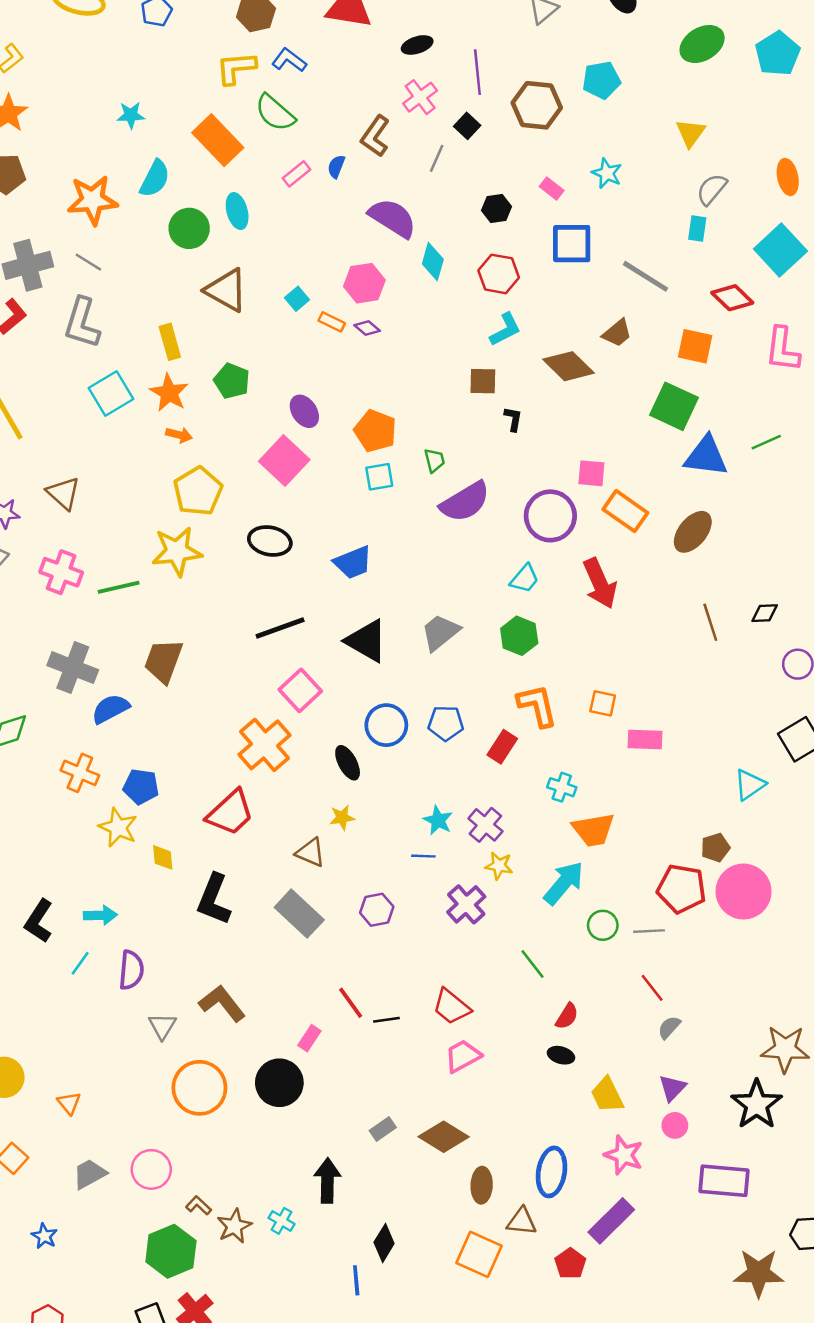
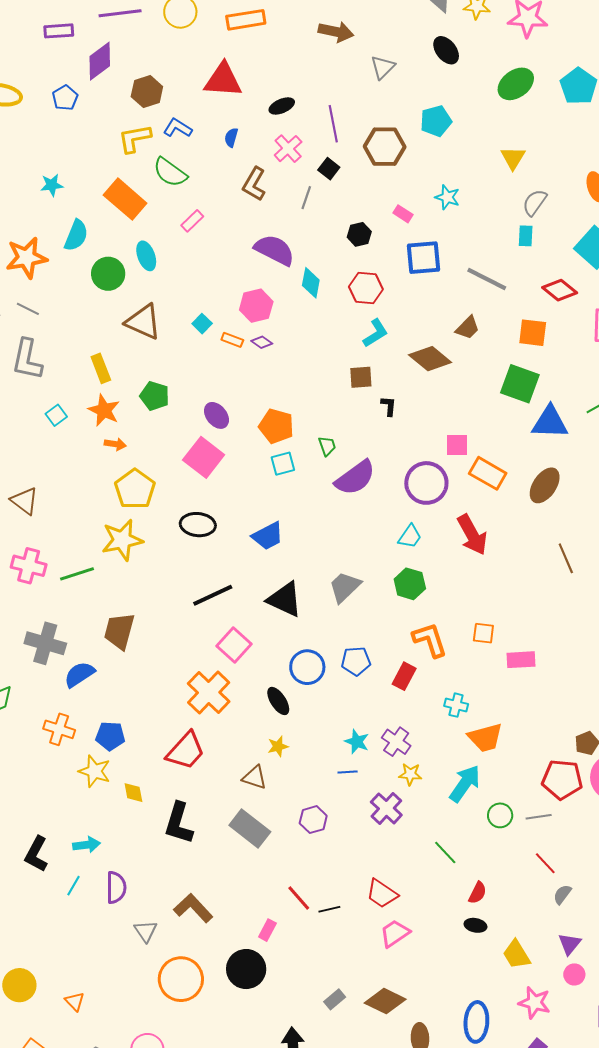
blue semicircle: (336, 167) -> (231, 137), moved
cyan square: (111, 393) -> (56, 415), size x0.6

